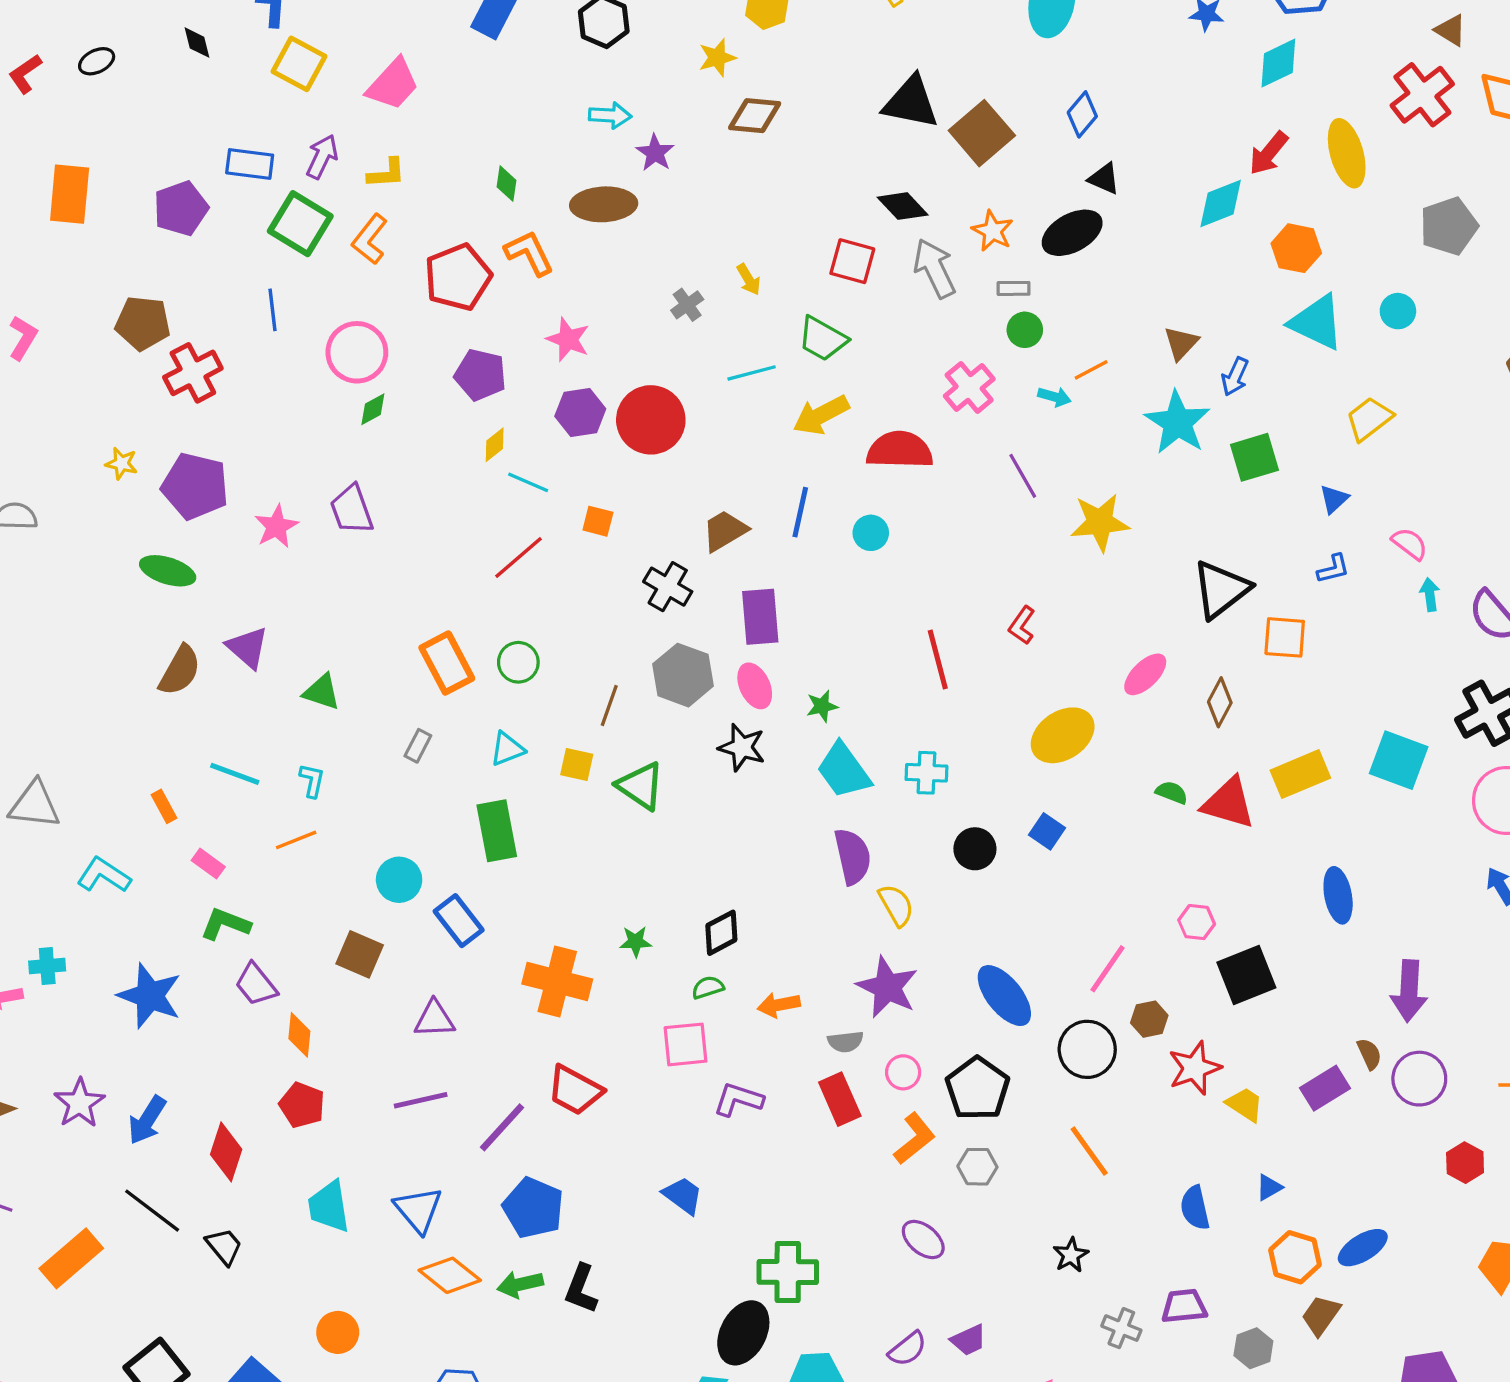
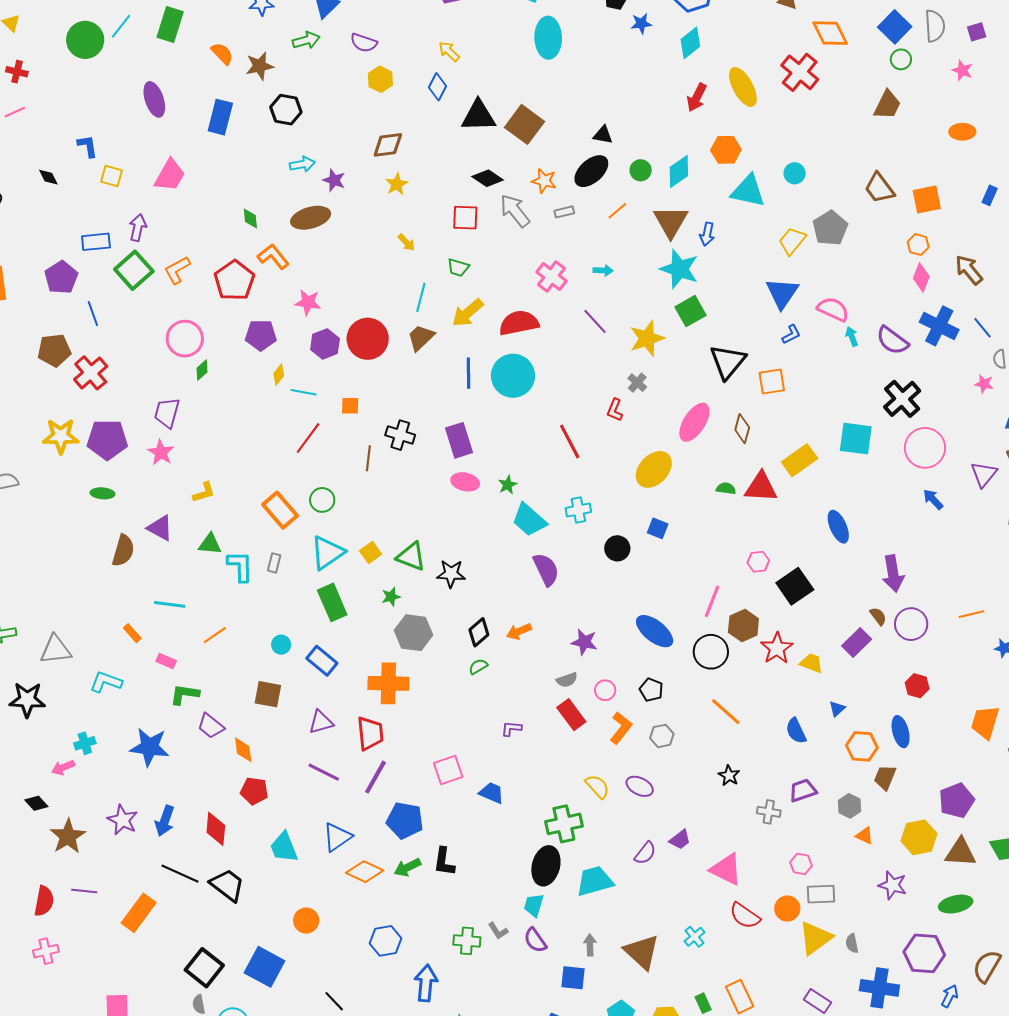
yellow star: (717, 58) -> (397, 184), moved
yellow square: (299, 64) -> (112, 176), size x0.7
red cross: (1422, 95) -> (800, 72), moved
blue diamond: (1082, 114) -> (437, 87), moved
yellow L-shape: (386, 173) -> (204, 492), moved
cyan diamond: (1221, 204) -> (679, 172), moved
green square: (300, 224) -> (134, 270), turned 30
gray pentagon: (1449, 226) -> (830, 228), moved
orange L-shape: (370, 239) -> (177, 270), turned 36
gray cross: (687, 305) -> (637, 383), moved
blue line: (273, 310) -> (93, 313), moved
green circle: (1025, 330) -> (641, 170), moved
green trapezoid: (822, 339) -> (458, 268), size x0.7
brown triangle: (1181, 343) -> (671, 222), size x1.6
orange line: (1091, 370) -> (617, 211), moved
cyan line: (752, 373) -> (421, 297), turned -48
green square: (1255, 457) -> (691, 311), moved
yellow star: (122, 463) -> (61, 436), size x1.8
blue triangle: (1334, 499) -> (782, 293), size x1.8
purple trapezoid: (352, 510) -> (167, 413), moved, turned 48
brown trapezoid: (725, 531) -> (421, 338), moved
cyan circle: (871, 533) -> (513, 376), size x2.0
pink semicircle: (1410, 544) -> (833, 309), size x1.4
green ellipse: (168, 571) -> (102, 493), size x0.7
pink ellipse: (1145, 674) -> (694, 422), size x1.4
gray hexagon: (683, 675) -> (414, 633), moved
pink ellipse: (755, 686) -> (465, 482), turned -40
brown line: (609, 705) -> (368, 458), moved
black star: (742, 747) -> (451, 574), moved
cyan triangle: (507, 749) -> (327, 553), size x1.6
yellow square: (577, 765) -> (371, 552), turned -35
cyan L-shape: (312, 780) -> (240, 566), moved, size x1.6
cyan circle: (399, 880) -> (281, 645), size x0.7
yellow semicircle: (896, 905) -> (597, 786), moved
green star: (636, 942) -> (391, 597), moved
purple star: (887, 987) -> (584, 642), size x0.7
orange arrow: (779, 1005) -> (519, 631), moved
brown hexagon: (1149, 1019) -> (743, 625), size x1.4
pink square: (686, 1044) -> (448, 770), moved
black pentagon: (977, 1089) -> (651, 690), size x0.6
red trapezoid: (575, 1090) -> (370, 733), moved, turned -111
purple L-shape: (738, 1099) -> (511, 729), size x0.7
purple line: (421, 1100) -> (324, 772), turned 52
red hexagon: (1465, 1163) -> (917, 686), moved
blue triangle: (418, 1210) -> (337, 837), turned 48
black trapezoid: (224, 1246) -> (227, 885), size x1.5
blue ellipse: (1363, 1248) -> (901, 732), turned -60

